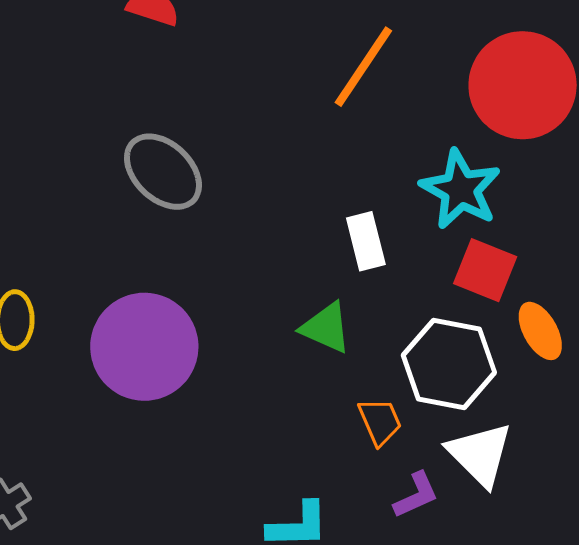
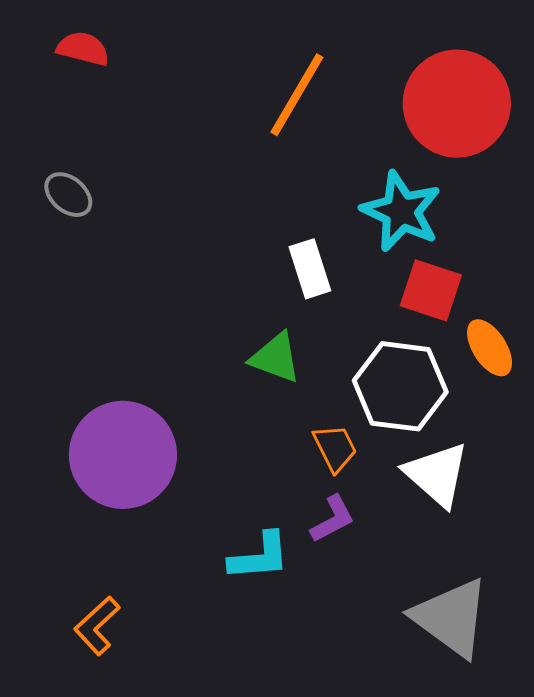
gray ellipse: (163, 172) -> (68, 195), moved, size x0.6
purple circle: (144, 347) -> (123, 455), moved
purple L-shape: (416, 495) -> (333, 519), moved

